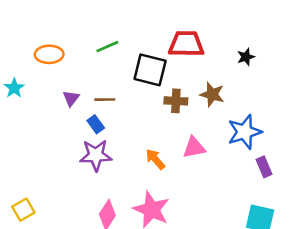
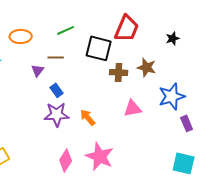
red trapezoid: (186, 44) -> (127, 28), turned 112
brown line: (105, 100) -> (56, 57), moved
orange arrow: (155, 159) -> (88, 117), moved

